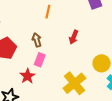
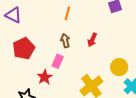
brown arrow: (37, 40) -> (65, 41), moved

